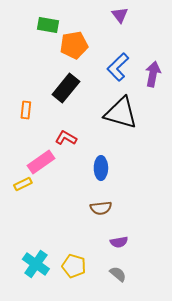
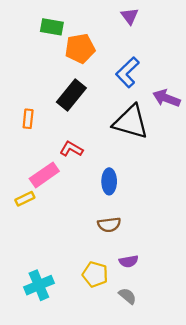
purple arrow: (153, 74) -> (166, 98), moved, turned -80
cyan cross: (36, 264) -> (39, 285), turned 32
yellow pentagon: (74, 266) -> (95, 274), moved

